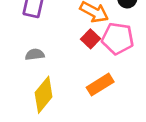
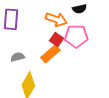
orange rectangle: (100, 85) -> (50, 54), moved

